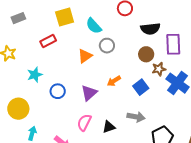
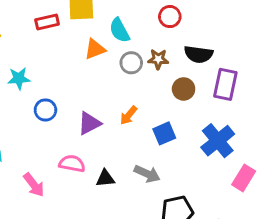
red rectangle: (48, 41) -> (47, 22), moved
orange triangle: (85, 56) -> (95, 49), moved
brown star: (159, 69) -> (158, 59), moved
orange arrow: (114, 81) -> (129, 115), turned -32
pink semicircle: (84, 122) -> (72, 164), turned 60

